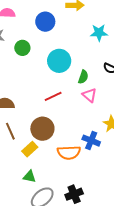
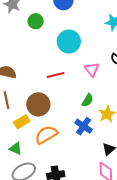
green semicircle: (83, 77) -> (88, 100), moved
pink triangle: (89, 95) -> (92, 69), moved
orange semicircle: (69, 152) -> (46, 135), moved, turned 140

